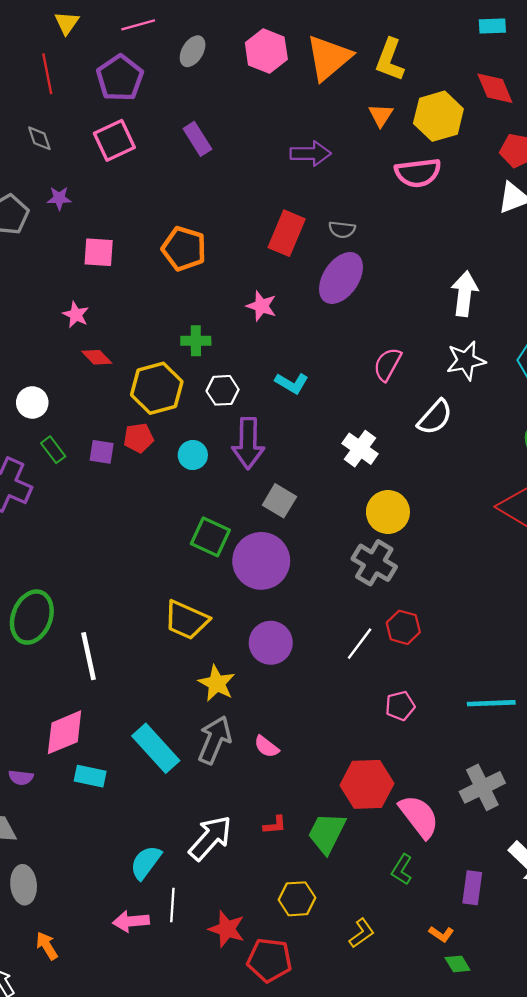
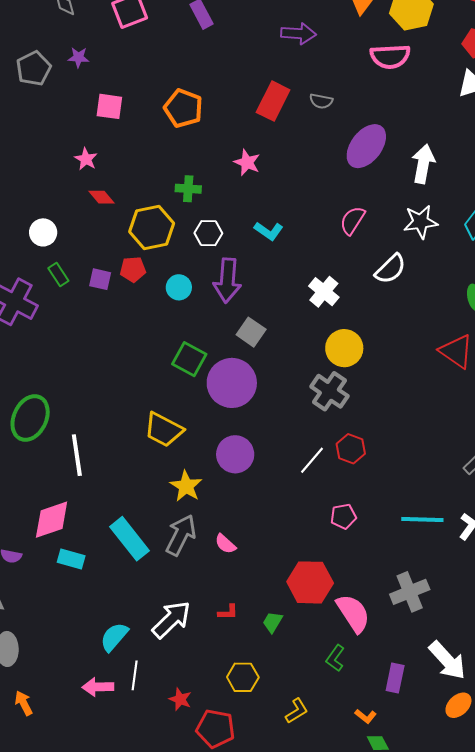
purple ellipse: (341, 278) -> (366, 146), moved
green trapezoid: (327, 833) -> (272, 622), size x0.6
red star: (227, 929) -> (180, 699), size x0.7

